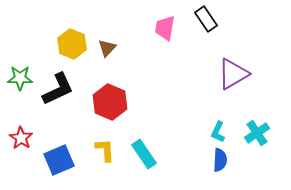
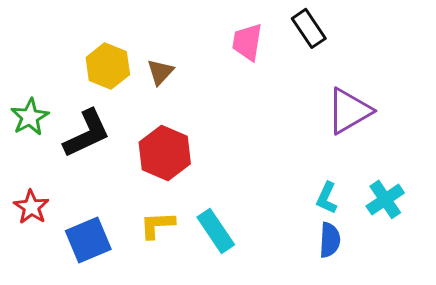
green star: (20, 78) -> (30, 117), turned -30
yellow L-shape: (105, 150) -> (157, 225), turned -90

